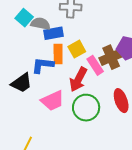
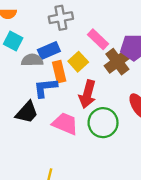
gray semicircle: (41, 24) -> (32, 60), moved
pink rectangle: (95, 65) -> (98, 39), moved
pink trapezoid: (53, 101) -> (65, 124), turned -120

